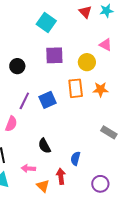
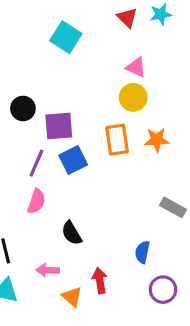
pink triangle: (105, 45) -> (136, 67), moved
purple square: (54, 55) -> (59, 126), moved
pink semicircle: (11, 124) -> (36, 201), moved
blue semicircle: (75, 159) -> (142, 252), moved

